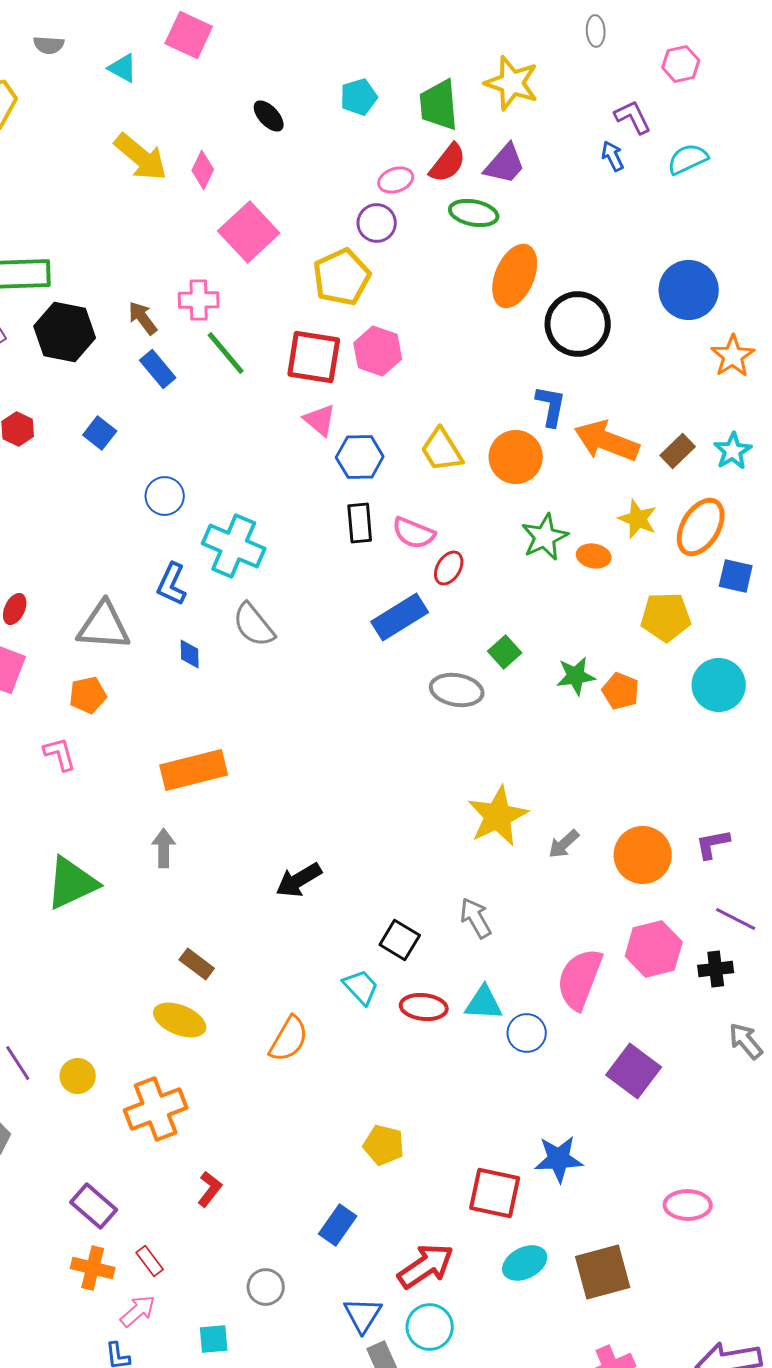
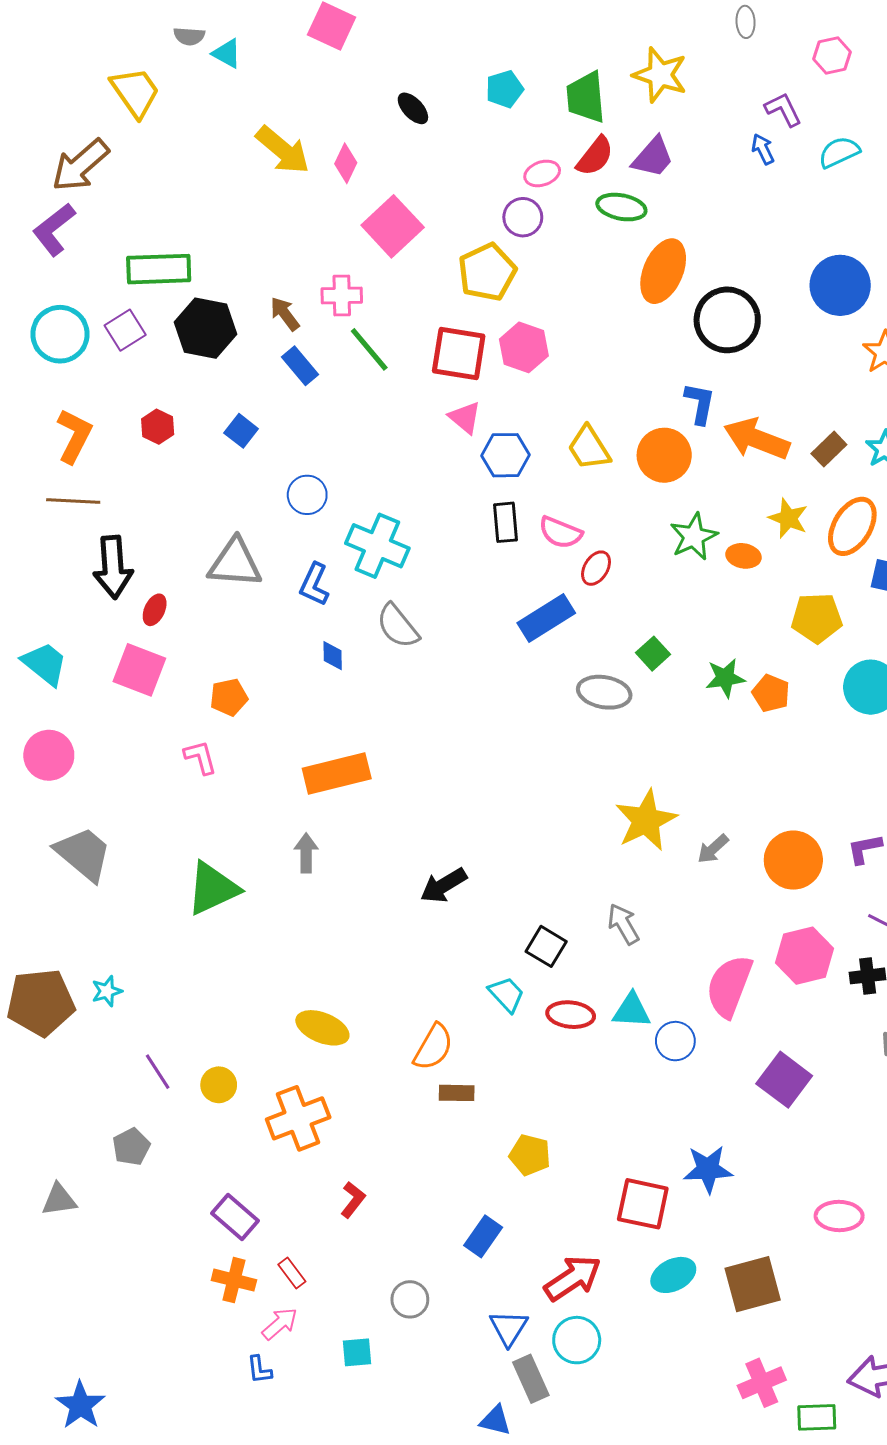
cyan triangle: (123, 68) -> (227, 53), moved
gray triangle: (104, 626) -> (235, 563), moved
brown rectangle: (197, 964) -> (457, 1093), moved, turned -36

